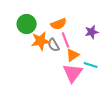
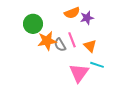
orange semicircle: (59, 24) -> (72, 13), moved
purple star: (92, 32) -> (87, 18), moved
orange triangle: (73, 55) -> (90, 46), moved, turned -40

